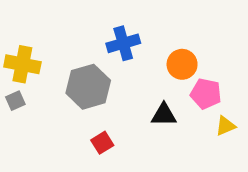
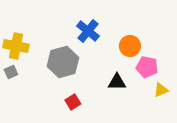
blue cross: (123, 43) -> (88, 31), turned -35

